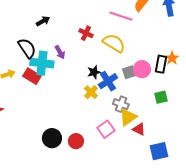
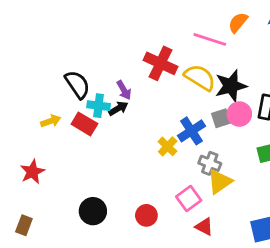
black arrow: (43, 21) -> (118, 108), moved
red cross: (86, 33) -> (160, 63), size x1.6
cyan cross: (42, 63) -> (99, 106), size x0.7
black star: (94, 72) -> (231, 86), moved, size x1.6
red triangle: (139, 129) -> (204, 227), moved
black circle: (52, 138) -> (93, 211), moved

